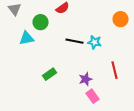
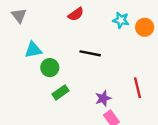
green circle: (40, 22) -> (50, 68), moved
cyan star: (94, 42) -> (121, 20), moved

